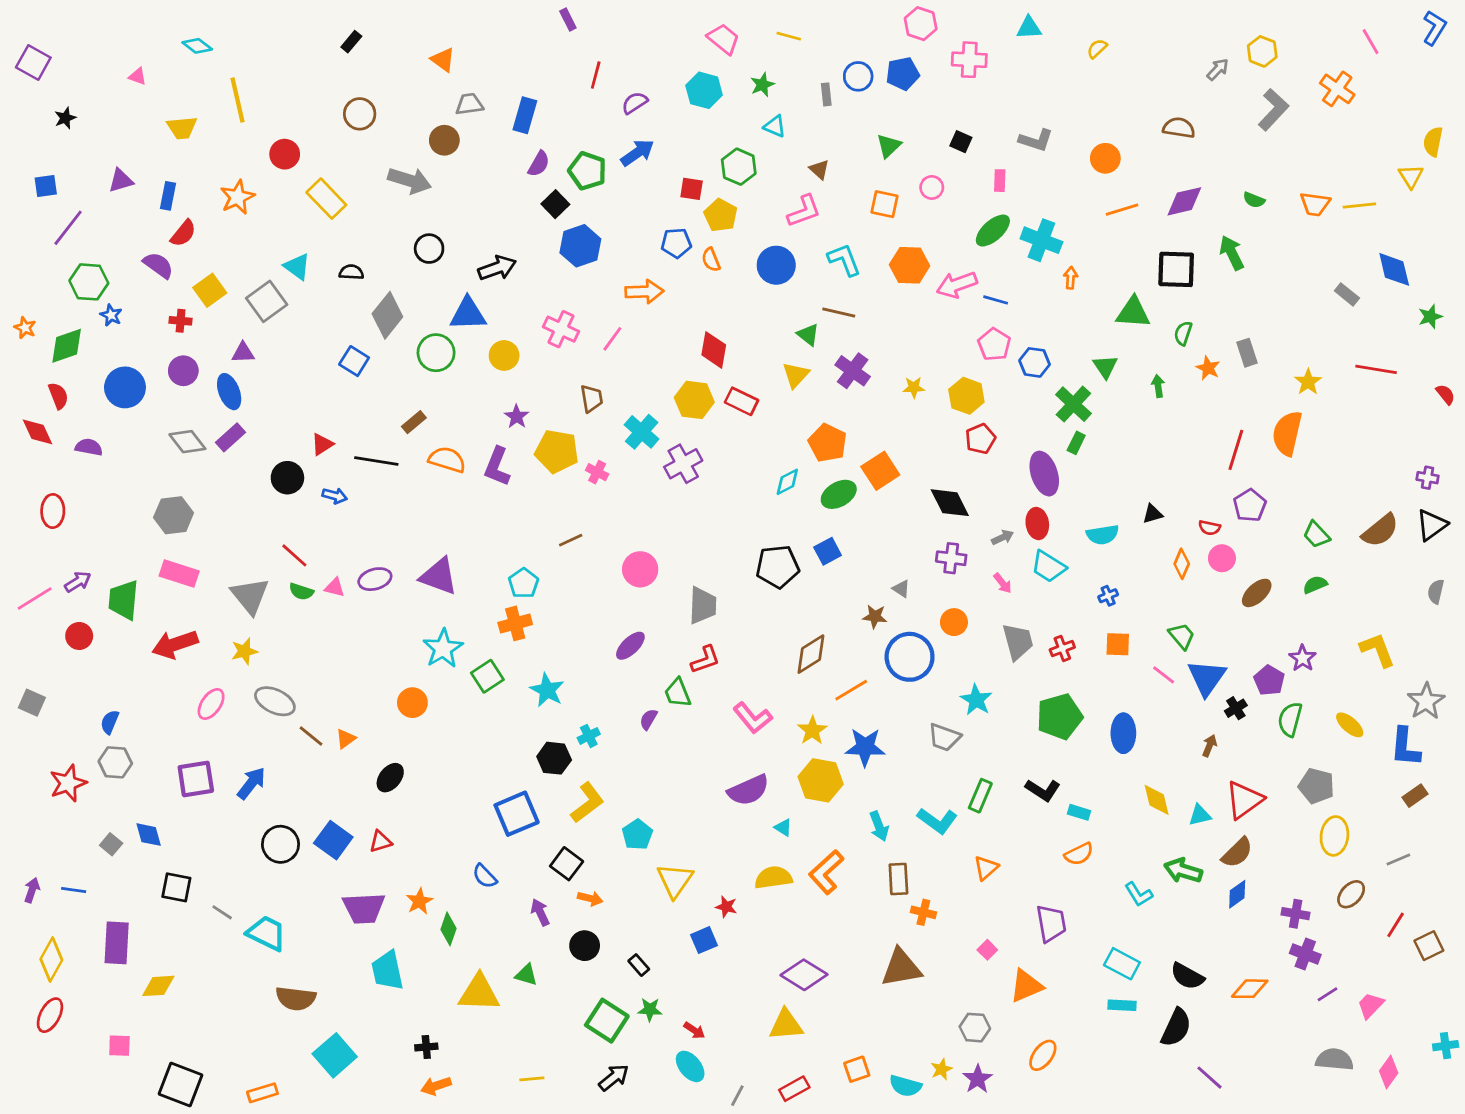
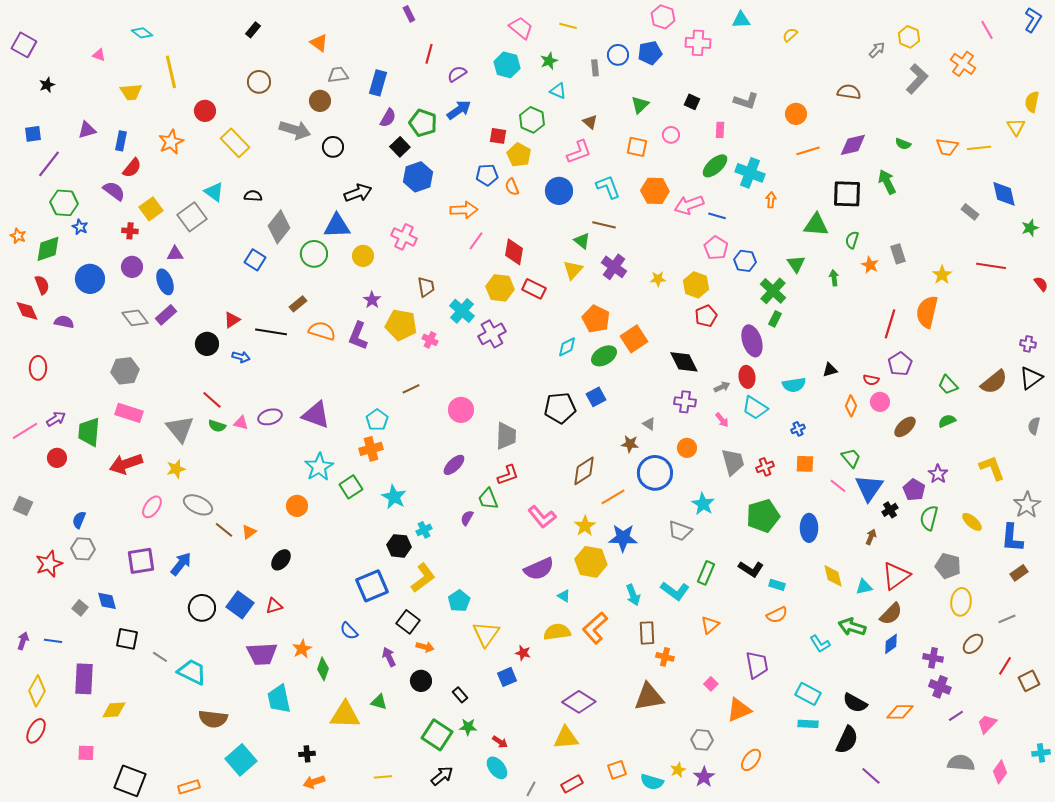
black circle: (429, 249) -> (333, 147), moved
pink line: (612, 339) -> (476, 241), moved

